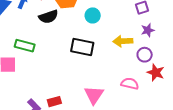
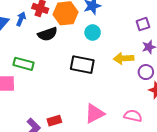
pink semicircle: (130, 84) -> (133, 116), moved
pink triangle: (94, 95) -> (95, 113), turned 30

